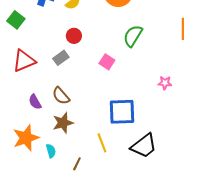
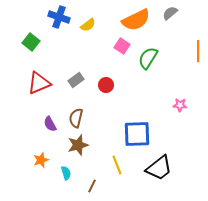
red circle: (74, 36) -> (106, 85), moved
pink square: (107, 62) -> (122, 46), moved
brown semicircle: (61, 96) -> (76, 118), turned 54
orange star: (26, 138) -> (41, 160), size x0.6

